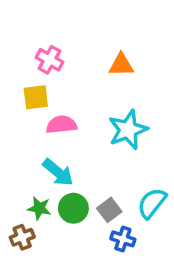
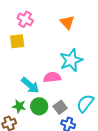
orange triangle: (121, 65) -> (67, 22), turned 49
pink semicircle: (61, 125) -> (52, 77), moved

